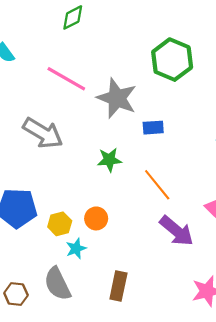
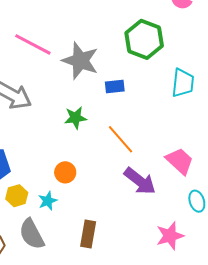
green hexagon: (172, 60) -> (144, 39), moved
yellow hexagon: (60, 224) -> (17, 196), moved

